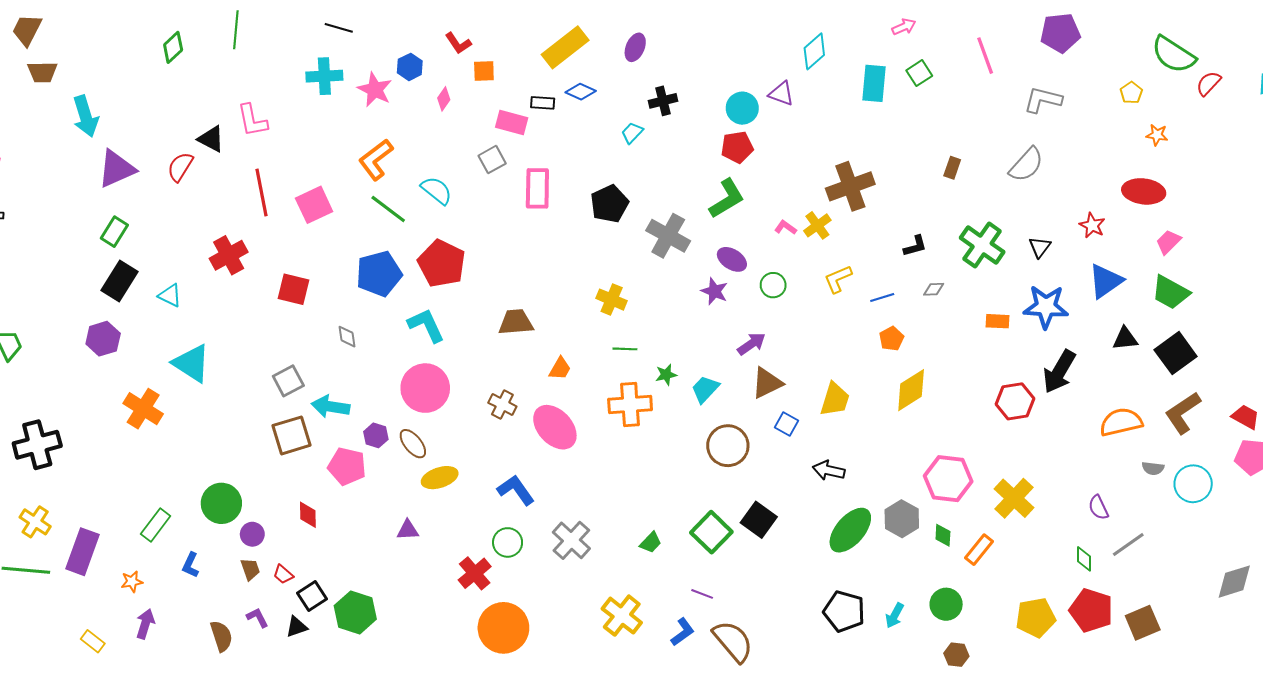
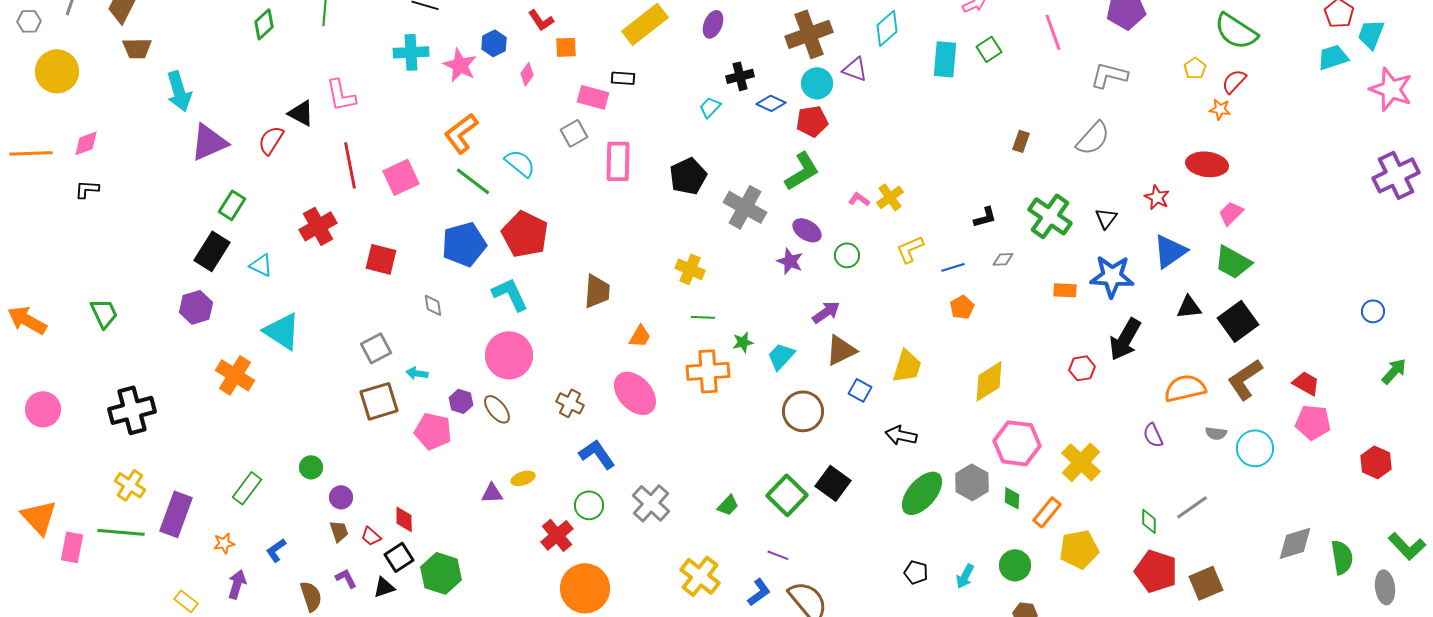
red semicircle: (1209, 83) -> (1234, 81), moved
blue diamond: (581, 92) -> (771, 103), moved
brown cross: (850, 186) -> (809, 34), moved
green rectangle: (114, 232) -> (232, 205), moved
brown trapezoid: (516, 322) -> (597, 291), turned 99
yellow diamond: (911, 390) -> (989, 381), moved
red hexagon: (1015, 401) -> (1082, 368), size x0.7
brown cross: (502, 405) -> (570, 403), moved
cyan arrow: (331, 407) -> (417, 373), size x0.6
yellow ellipse: (440, 478) -> (523, 478), moved, size x0.7
green circle: (221, 503) -> (311, 467), size x0.6
purple semicircle: (1098, 507) -> (1153, 435), moved
red diamond: (308, 515) -> (404, 519), moved
blue L-shape: (191, 565) -> (276, 550), moved, turned 30
black pentagon: (844, 611) -> (916, 572), size x0.6
yellow pentagon: (1036, 618) -> (1079, 549), moved

